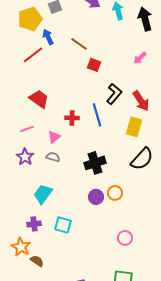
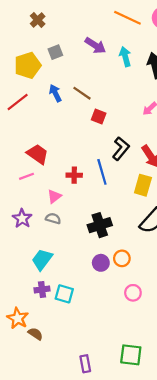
blue arrow: (48, 37) -> (55, 93), moved
red line: (33, 55) -> (18, 102), moved
pink line: (27, 129) -> (27, 176), moved
purple cross: (34, 224) -> (42, 289), moved
pink circle: (125, 238) -> (133, 293), moved

